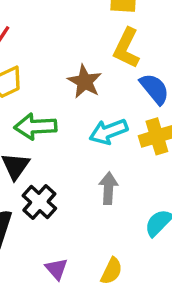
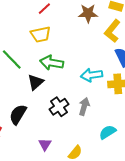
brown star: (85, 82) -> (88, 13), moved, turned 30
black cross: (39, 202) -> (59, 107), moved

